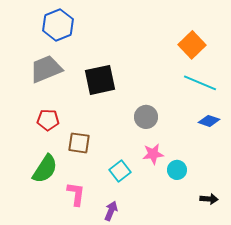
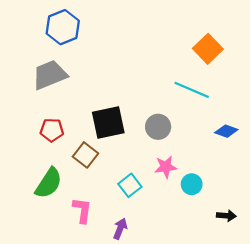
black square: (100, 80) -> (108, 122), moved
cyan line: (200, 83) -> (192, 90), moved
brown square: (79, 143) -> (85, 155), turned 30

